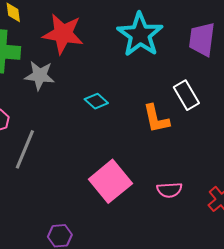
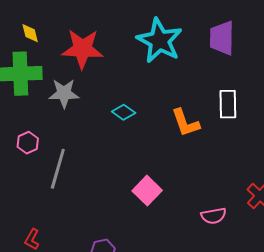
white rectangle: (186, 95) -> (228, 104), moved, turned 36
pink square: (110, 181) -> (147, 191), size x0.7
pink semicircle: (169, 190) -> (214, 216), moved

